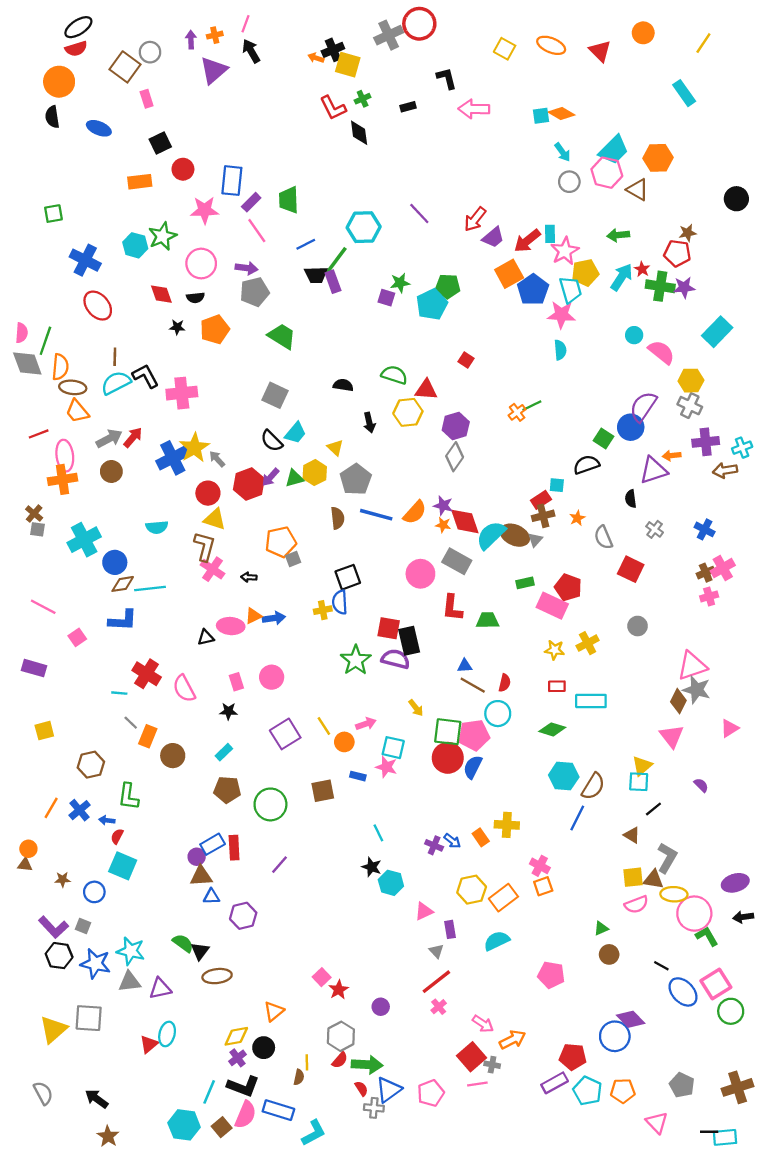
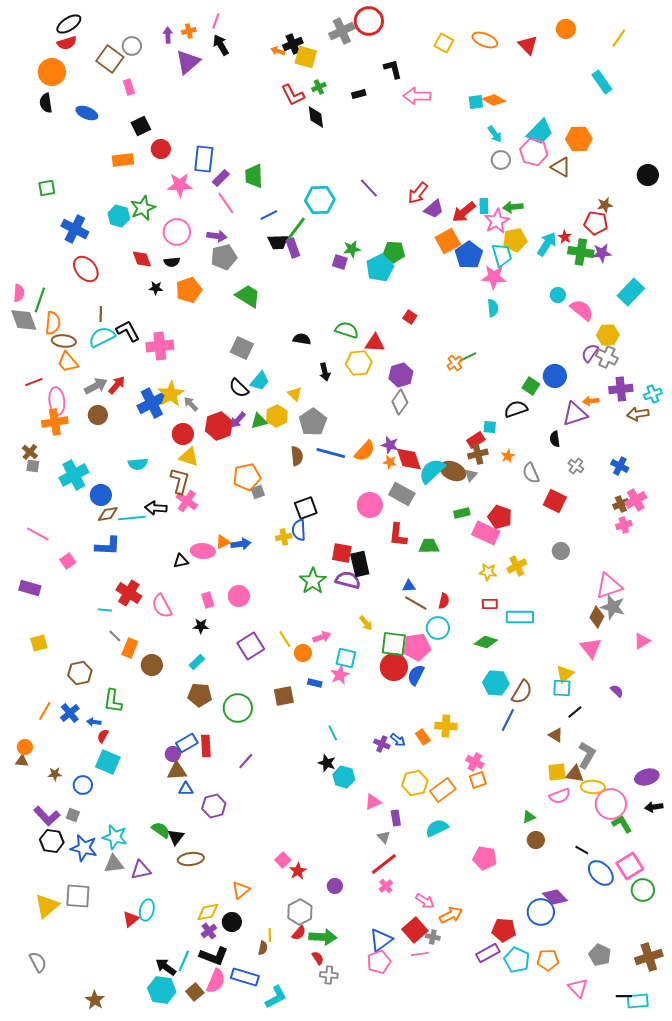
green arrow: (618, 235) -> (513, 207), moved
purple semicircle: (643, 407) -> (590, 353), moved, size x0.7
black arrow: (249, 577) -> (156, 508), moved, size x1.5
pink star: (386, 767) -> (340, 675), turned 30
blue triangle: (389, 1090) -> (381, 940), moved
black arrow: (97, 1099) -> (166, 967), moved

